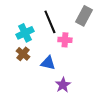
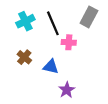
cyan cross: (25, 33) -> (25, 21), moved

